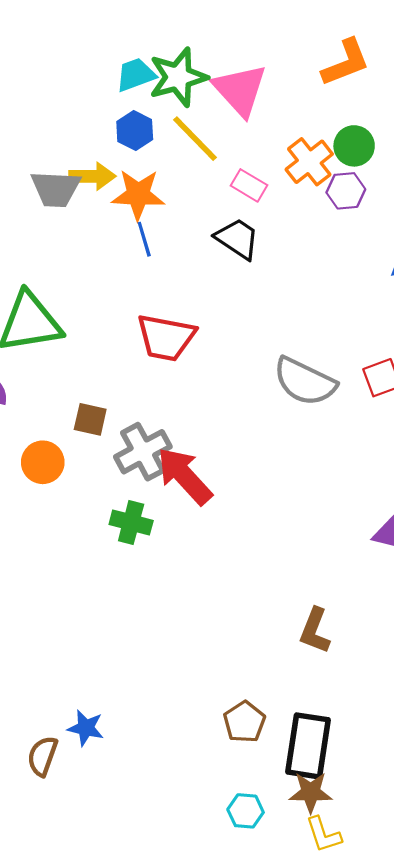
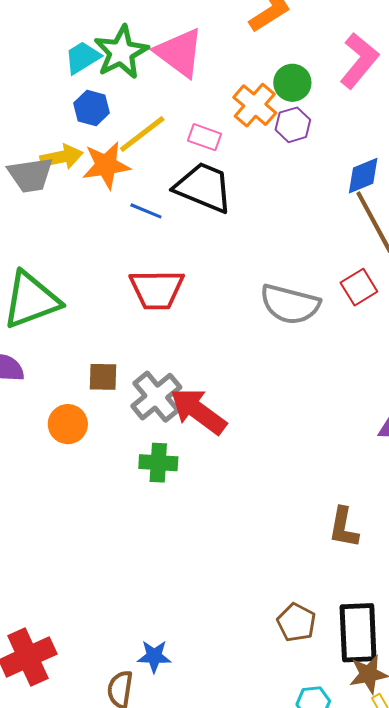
yellow line: (195, 139) -> (142, 134), moved, turned -72
blue line: (144, 239) -> (146, 211), moved, turned -40
black trapezoid: (237, 239) -> (204, 187), size x1.4

